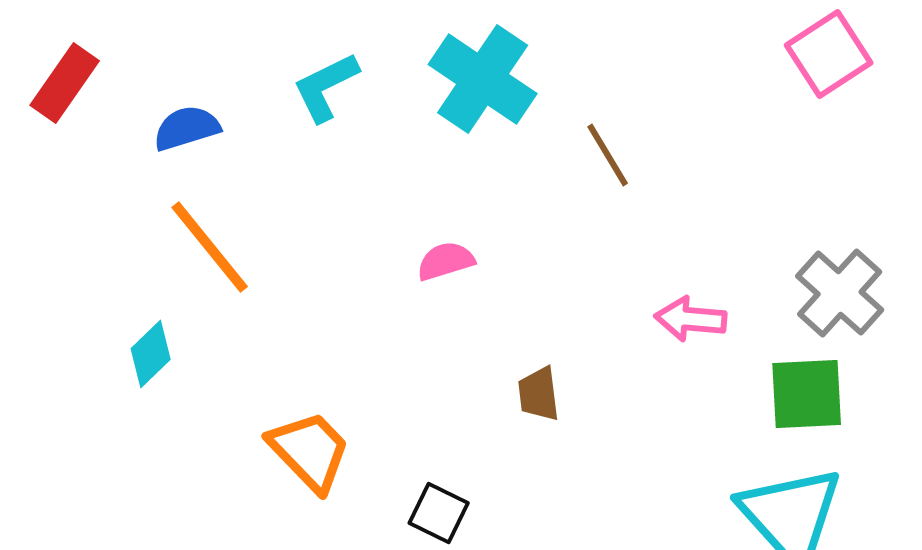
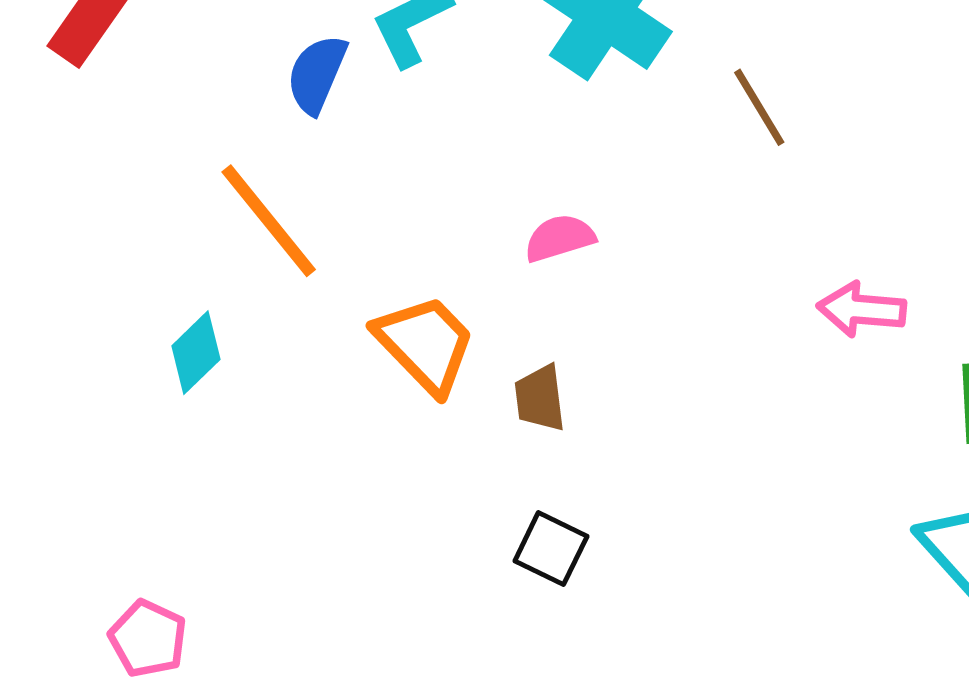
blue semicircle: (187, 128) -> (317, 74), moved, turned -50
brown trapezoid: (539, 394) -> (540, 398), moved
orange trapezoid: (310, 451) -> (425, 344), moved

